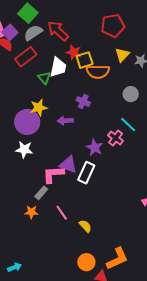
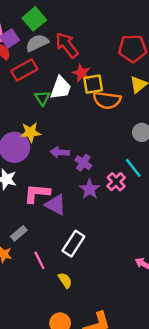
purple cross: (83, 101) -> (83, 163), moved
white rectangle: (86, 173) -> (73, 244), moved
pink L-shape: (53, 174) -> (37, 193), moved

